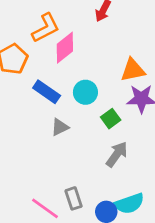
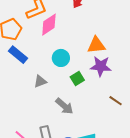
blue rectangle: (47, 92) -> (18, 55), moved
gray arrow: (117, 154) -> (64, 106), moved, turned 90

